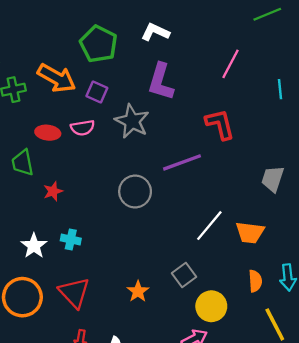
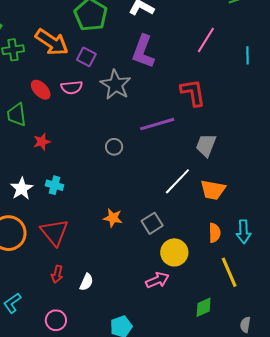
cyan line: (280, 89) -> (247, 55), moved
red ellipse: (48, 133) -> (41, 90), turned 35
gray trapezoid: (273, 179) -> (206, 145), moved
gray circle: (135, 192) -> (114, 147), size x0.6
orange star: (138, 291) -> (113, 218), moved, turned -30

